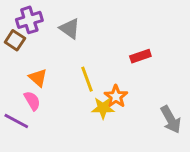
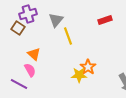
gray triangle: (70, 29) -> (56, 20), turned 35
red rectangle: (140, 56) -> (105, 20), moved
yellow line: (87, 79) -> (68, 36), moved

